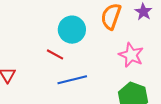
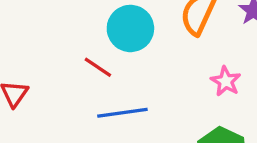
pink star: (131, 55) -> (226, 81), size x0.7

